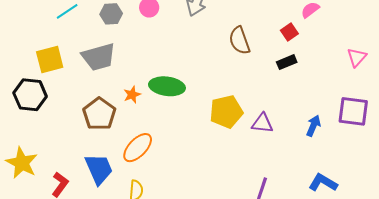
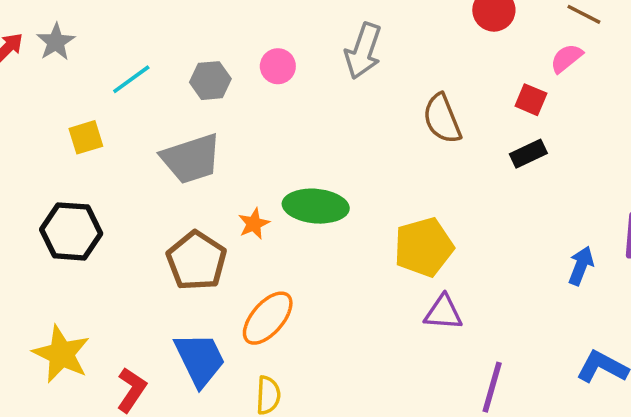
red square: (289, 32) -> (531, 100), turned -30
yellow square: (50, 60) -> (86, 137), moved, size x0.7
purple triangle: (262, 123) -> (443, 312), moved

